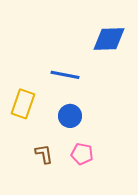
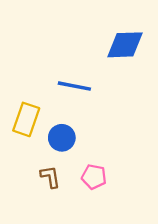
blue circle: (70, 116) -> (62, 138), moved

